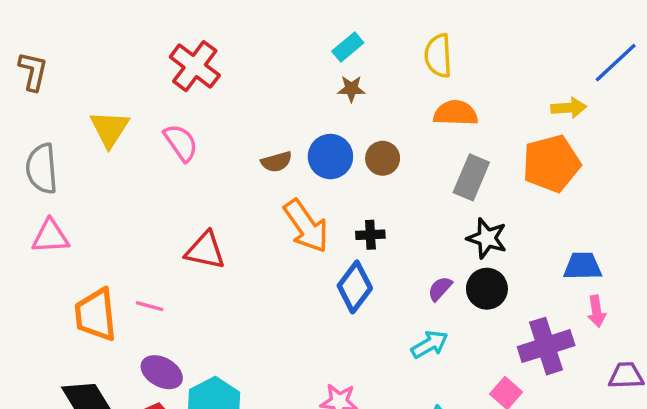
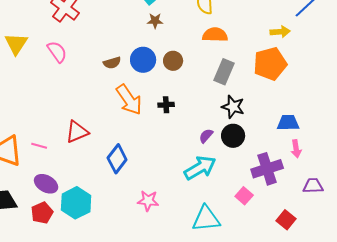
red triangle: (205, 250) -> (77, 132), moved, turned -35
blue diamond: (355, 287) -> (117, 159), moved
cyan arrow: (430, 344) -> (200, 168), size x1.5

